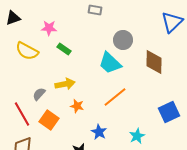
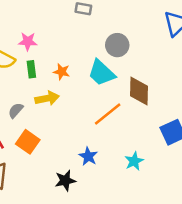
pink star: (49, 28) -> (28, 41), moved
green rectangle: (64, 49) -> (31, 69), moved, turned 48
brown diamond: (154, 62) -> (139, 91), moved
orange star: (77, 106) -> (62, 72), moved

